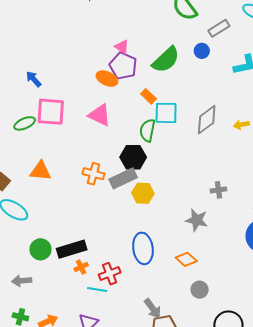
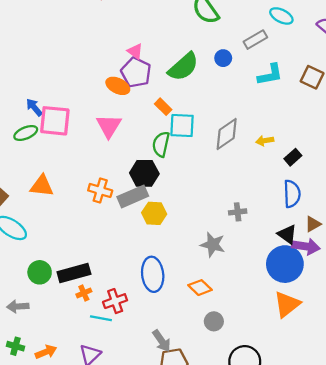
gray rectangle: (219, 28) -> (255, 40), moved
blue arrow: (34, 79) -> (34, 107), moved
pink triangle: (100, 115) -> (109, 126), turned 35

